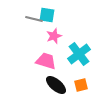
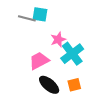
pink star: (54, 36) -> (58, 40), moved
pink trapezoid: (46, 61) -> (39, 61), turned -45

